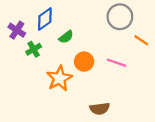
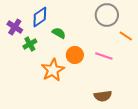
green semicircle: (66, 37) -> (59, 33), turned -112
brown semicircle: (100, 109) -> (103, 96), moved

